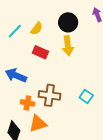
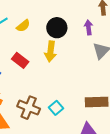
red rectangle: (40, 52) -> (20, 60), moved
brown cross: (49, 95) -> (29, 108), moved

